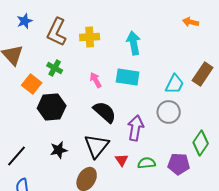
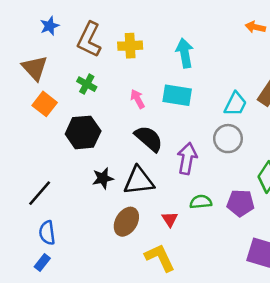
orange square: (32, 84) -> (45, 104), moved
black triangle: (97, 146) -> (139, 181), turned 44
black star: (59, 150) -> (103, 178), moved
red triangle: (122, 160) -> (170, 219), moved

